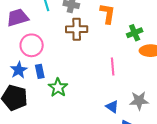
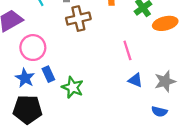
blue triangle: (112, 107) -> (135, 80), moved

